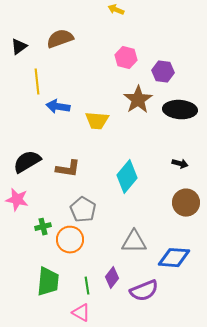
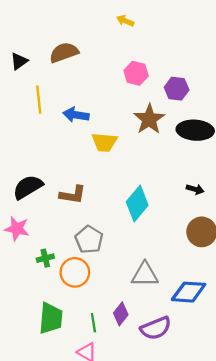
blue arrow: (58, 107) -> (76, 115), moved

